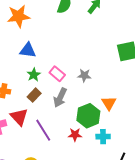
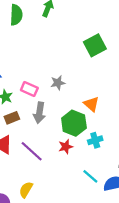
brown rectangle: (34, 95) -> (12, 118), turned 40

